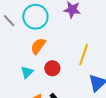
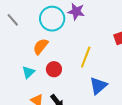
cyan circle: (35, 17) -> (52, 19), moved

